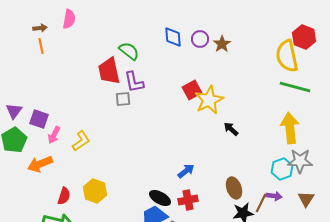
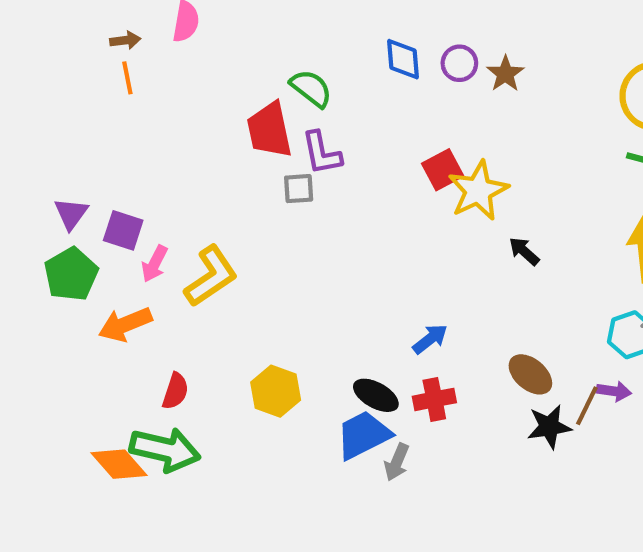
yellow L-shape: (81, 141) -> (211, 276), size x1.4
brown ellipse: (234, 188) -> (530, 374), turned -30
yellow hexagon: (95, 191) -> (276, 391), moved

